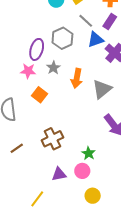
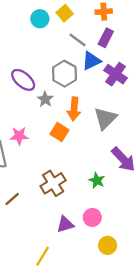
gray hexagon: (62, 38) -> (64, 74), moved
purple ellipse: (37, 49) -> (23, 80), turned -60
pink star: (28, 71) -> (19, 136), moved
orange square: (39, 95) -> (59, 132), moved
green star: (89, 153) -> (97, 180), moved

